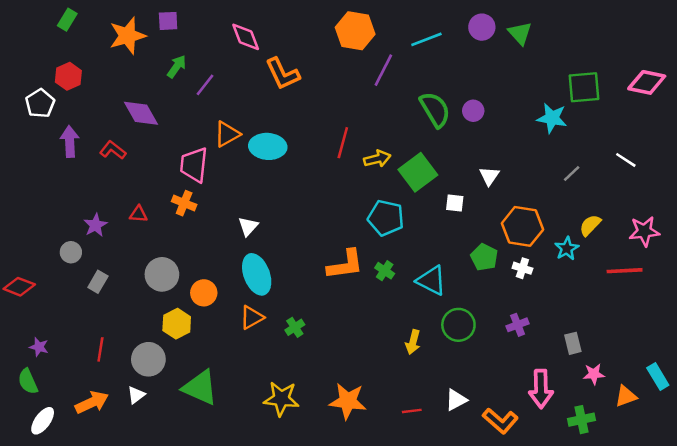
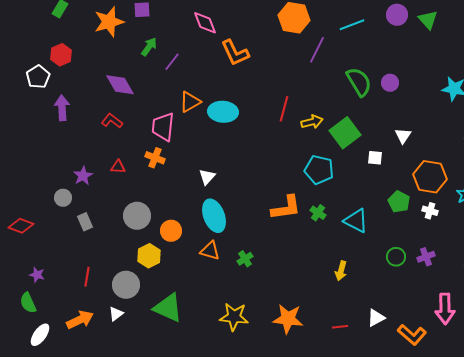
red L-shape: (113, 150) -> (112, 121), moved
gray rectangle: (98, 282) -> (85, 222), turned -54
orange triangle: (252, 317) -> (210, 251), turned 45
green circle: (458, 325) -> (396, 257), moved, size x0.7

